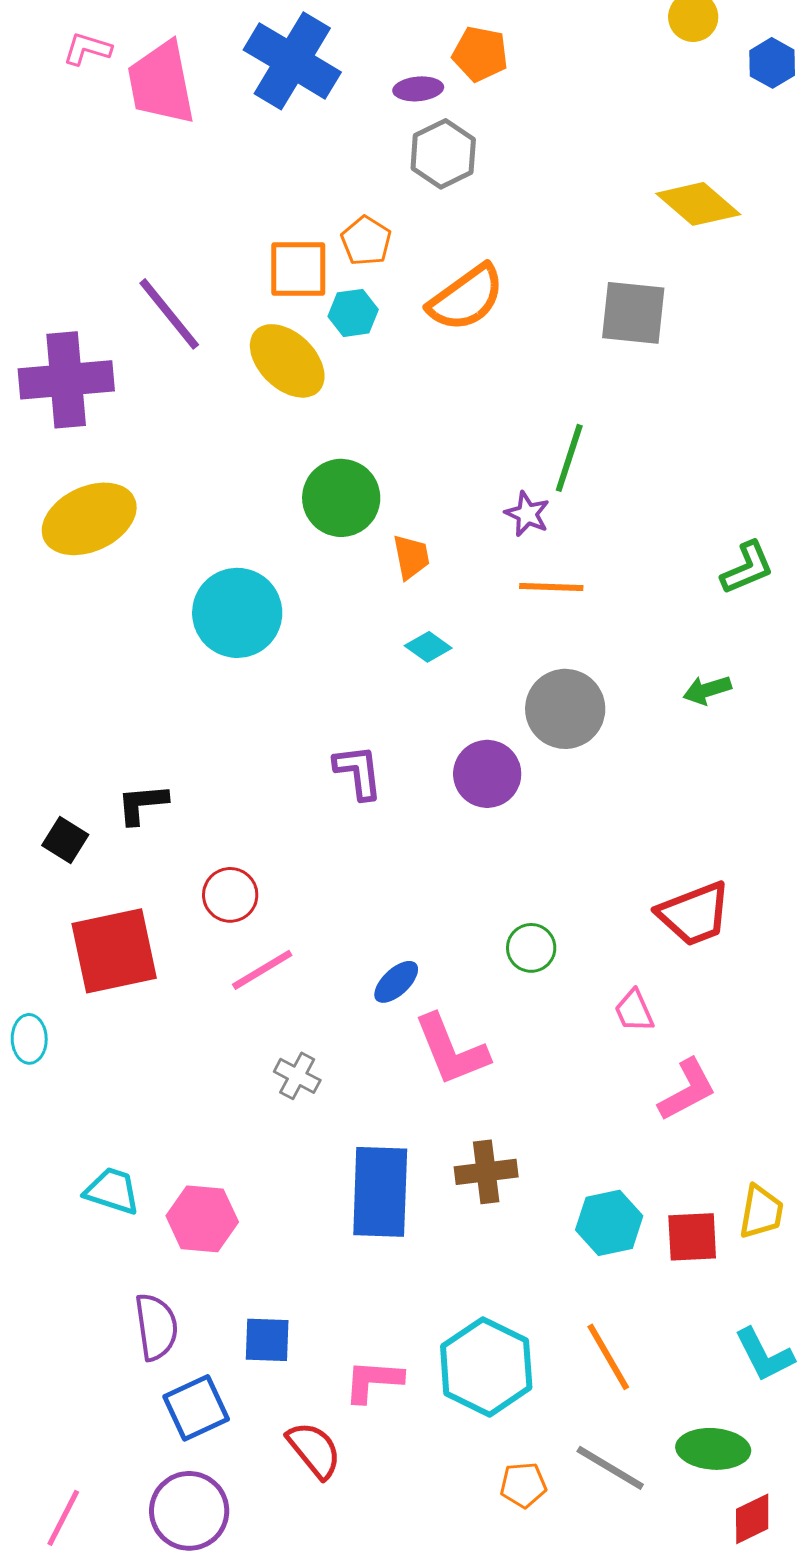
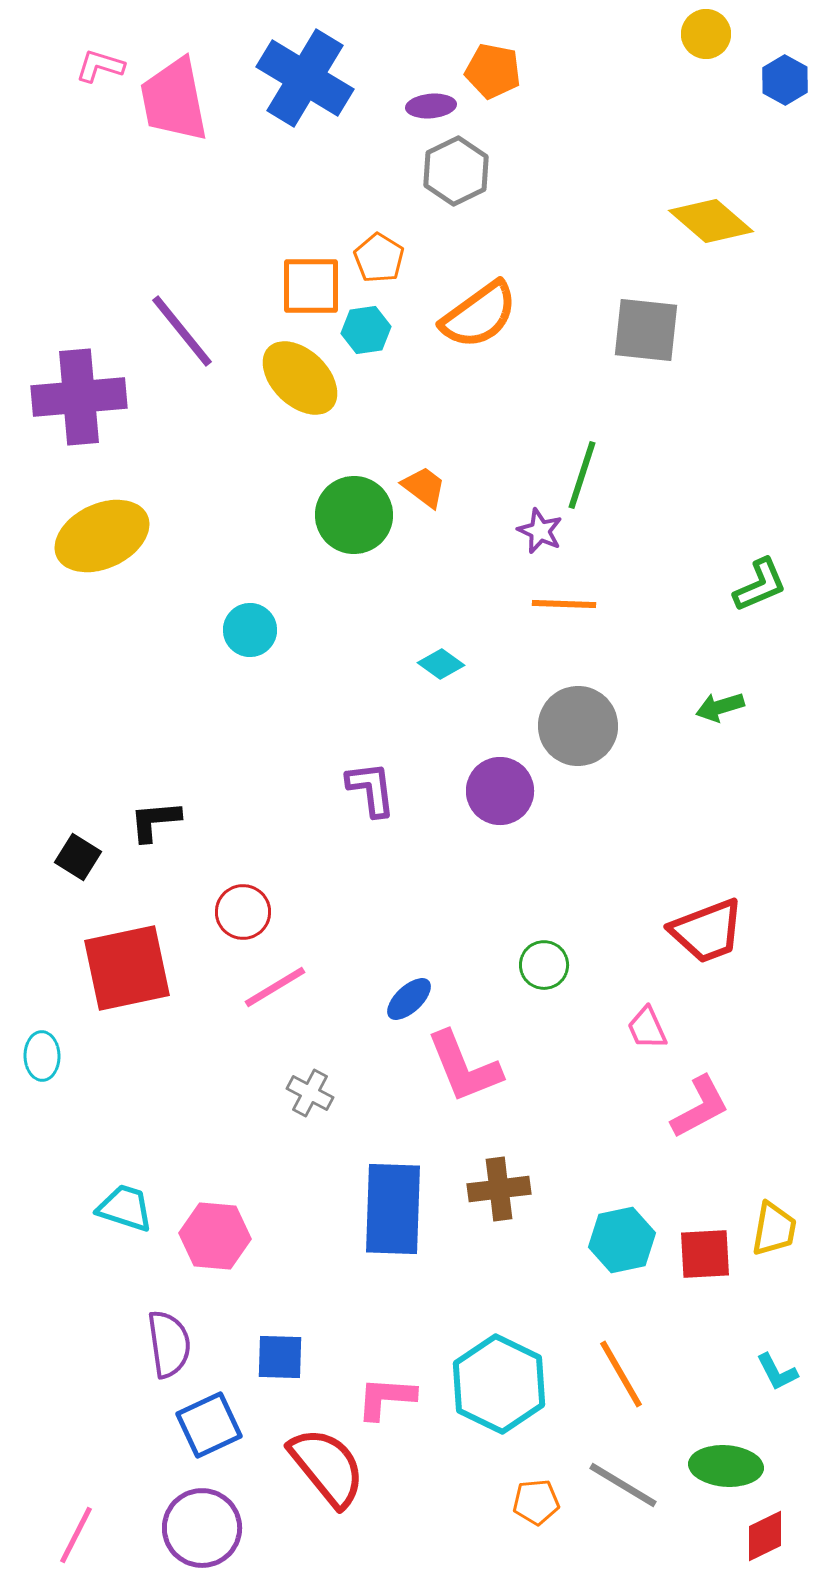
orange trapezoid: (411, 557) -> (424, 487), moved, turned -42
cyan circle: (237, 613) -> (250, 630), size x0.6
cyan L-shape: (764, 1355) -> (777, 1372), size x0.7
red semicircle: (314, 1450) -> (327, 1467), size x1.4

